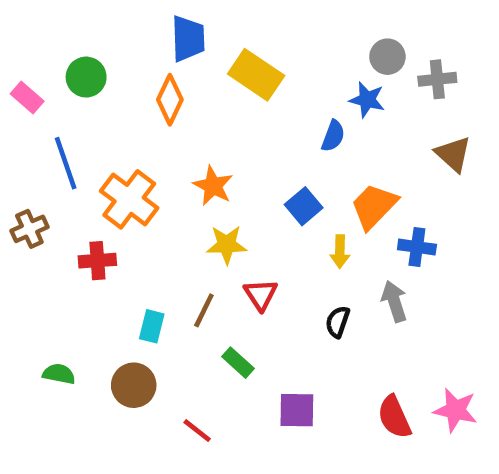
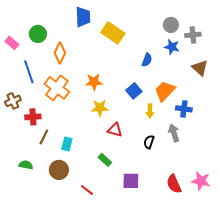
orange diamond: (170, 100) -> (60, 53), moved
blue star: (367, 100) -> (172, 47), moved
orange star: (213, 186) -> (94, 82), turned -30
red cross: (97, 261) -> (33, 117), moved
red triangle: (261, 295) -> (115, 130), turned -42
brown line: (204, 310) -> (44, 137), moved

